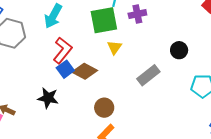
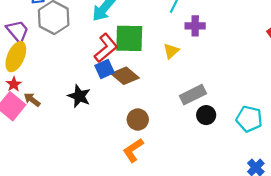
green square: (104, 20) -> (129, 38), moved
yellow triangle: (114, 47) -> (171, 51), moved
black circle: (179, 50) -> (206, 115), moved

